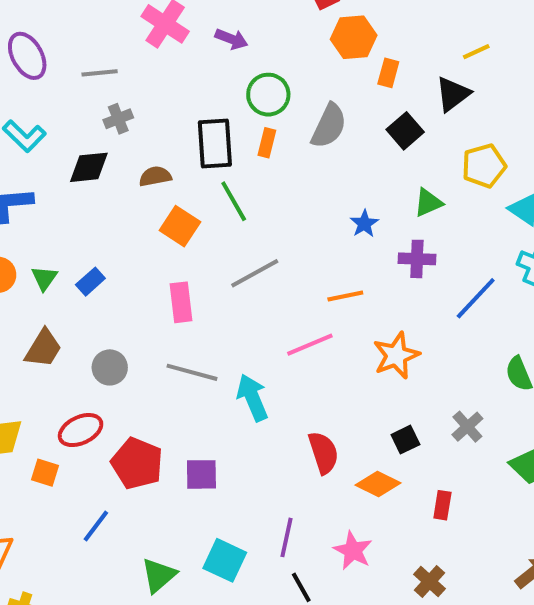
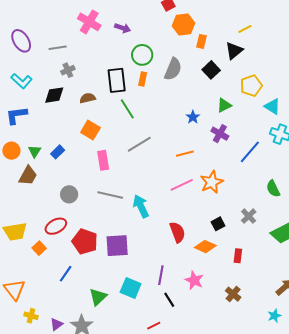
orange square: (180, 226) -> (90, 130), moved
purple cross: (417, 259) -> (220, 134), turned 30
pink line: (310, 345) -> (182, 185), moved
brown trapezoid: (43, 348) -> (28, 176), moved
orange square: (45, 473) -> (39, 248), turned 32
purple square: (201, 474) -> (117, 246), size x1.4

